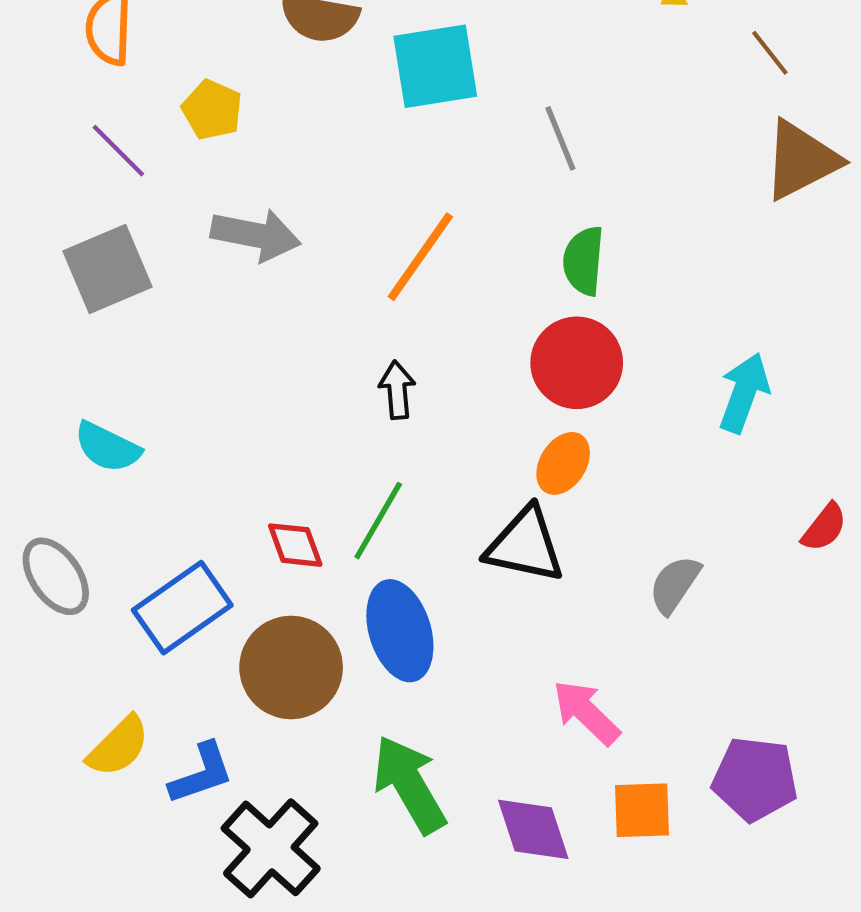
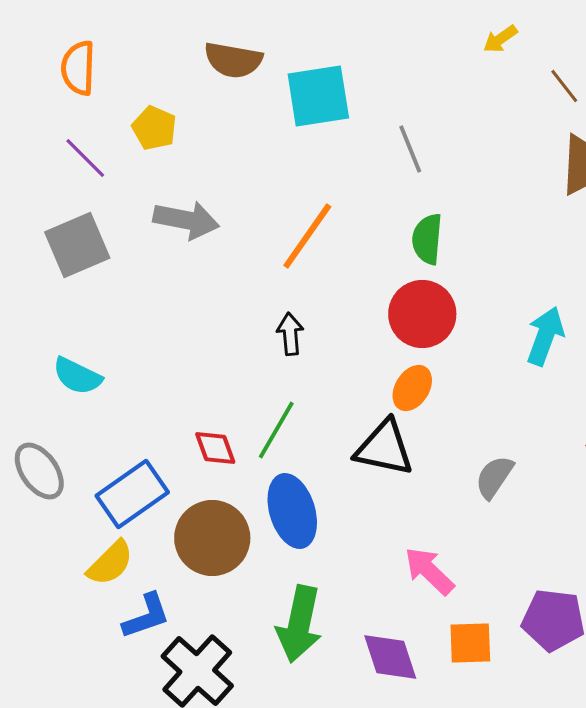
yellow semicircle: (118, 746) -> (110, 563), moved
green arrow: (409, 784) -> (299, 624), turned -138

